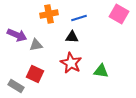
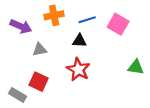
pink square: (119, 14) -> (118, 24), moved
purple arrow: (17, 35) -> (21, 26), moved
green triangle: (101, 71) -> (136, 67), moved

